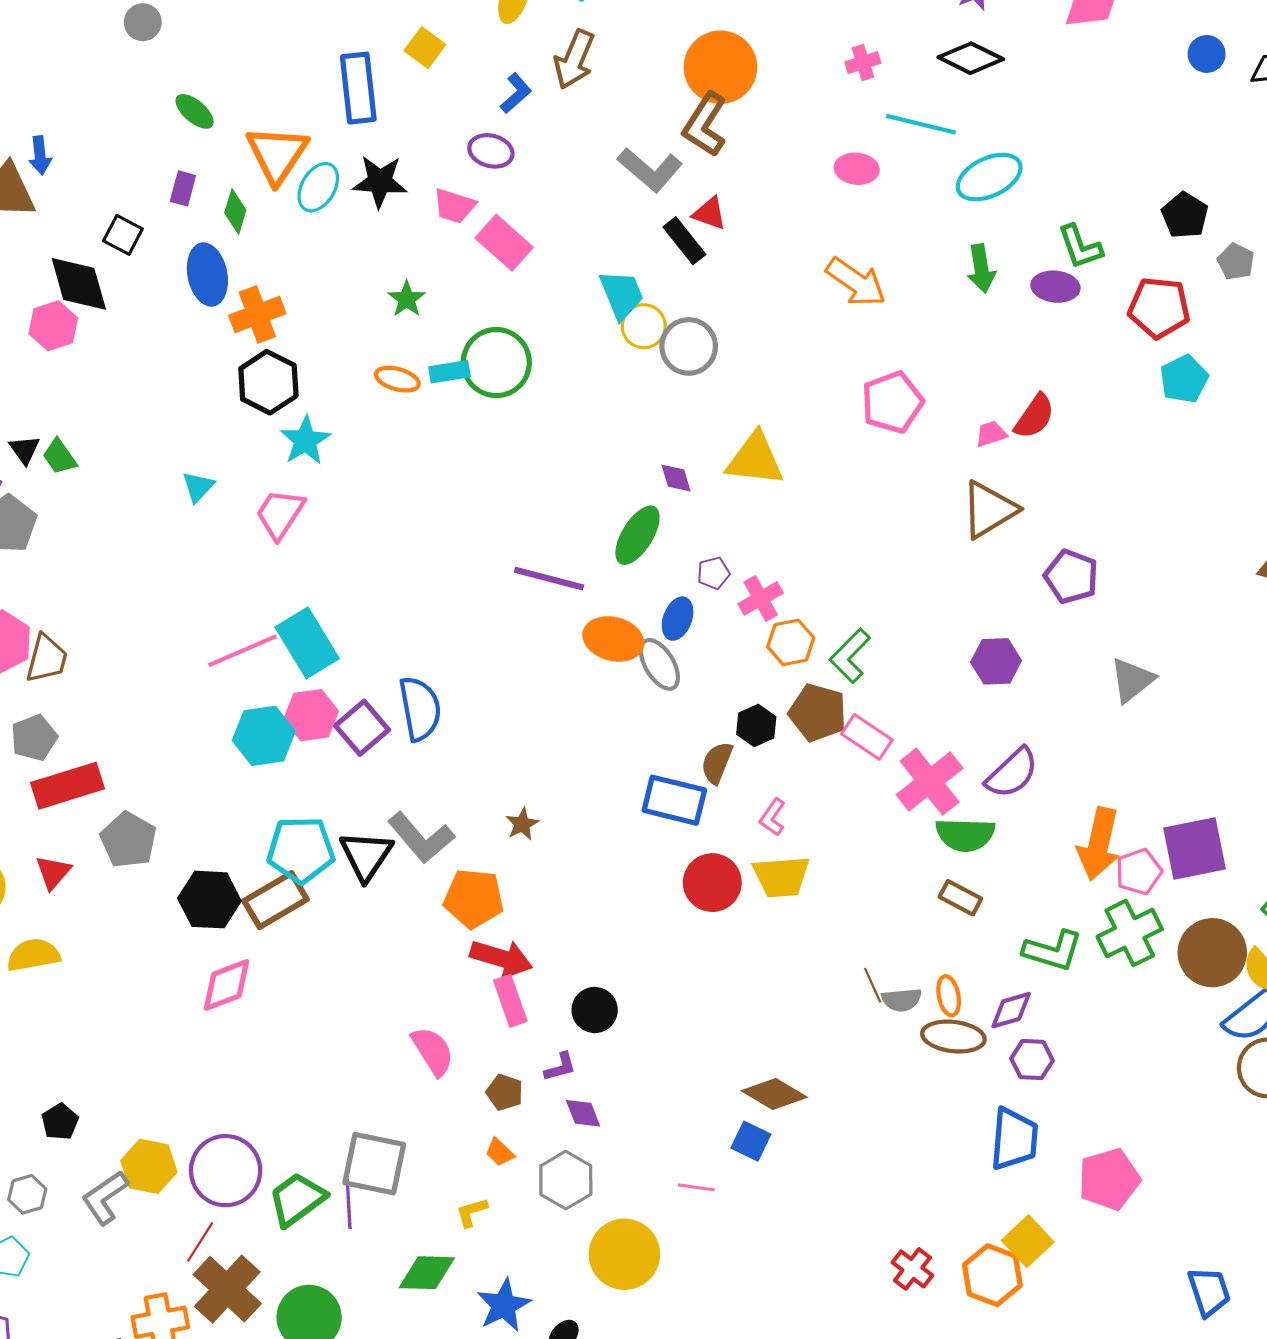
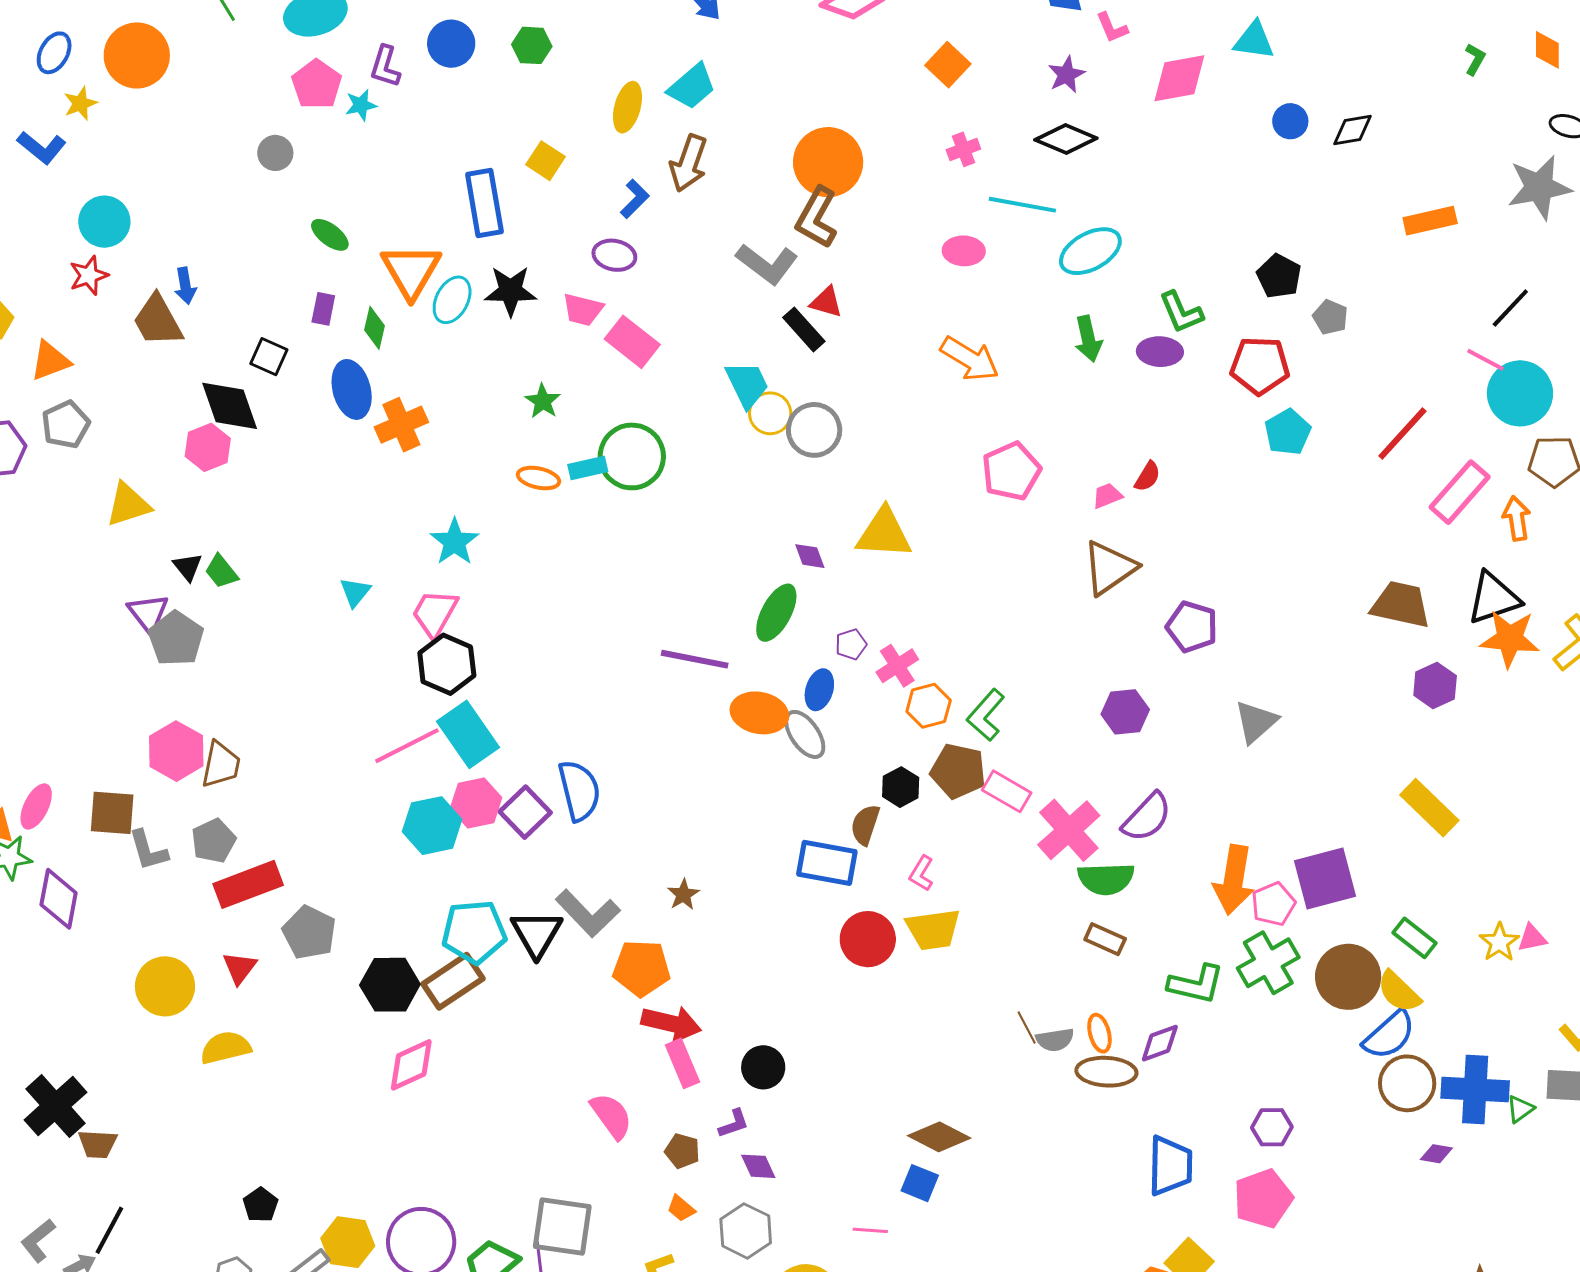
black hexagon: (268, 382) -> (447, 664), moved
red semicircle: (1034, 416) -> (1147, 476), size x0.7
purple hexagon: (1032, 1060) -> (1272, 1127), moved

